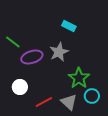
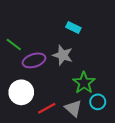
gray star: (59, 52) -> (63, 55), turned -30
white circle: (20, 87) -> (21, 92), size x1.5

